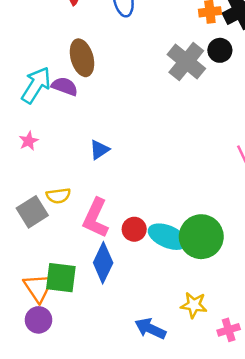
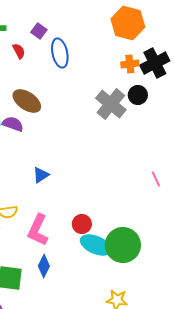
brown ellipse: (82, 58) -> (27, 101), turned -40
red circle: (134, 229) -> (82, 224), moved
blue diamond: (103, 263) -> (44, 266), size x0.7

